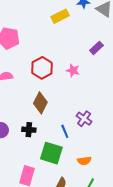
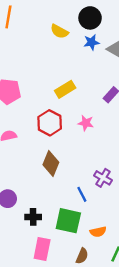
yellow rectangle: (60, 16) -> (65, 89), moved
black cross: (29, 130) -> (33, 217), moved
orange semicircle: (84, 161) -> (98, 232), moved

